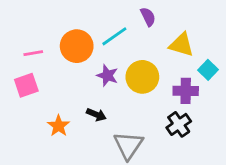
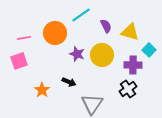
purple semicircle: (148, 17) -> (106, 26), moved
cyan line: (114, 36) -> (81, 15), moved

